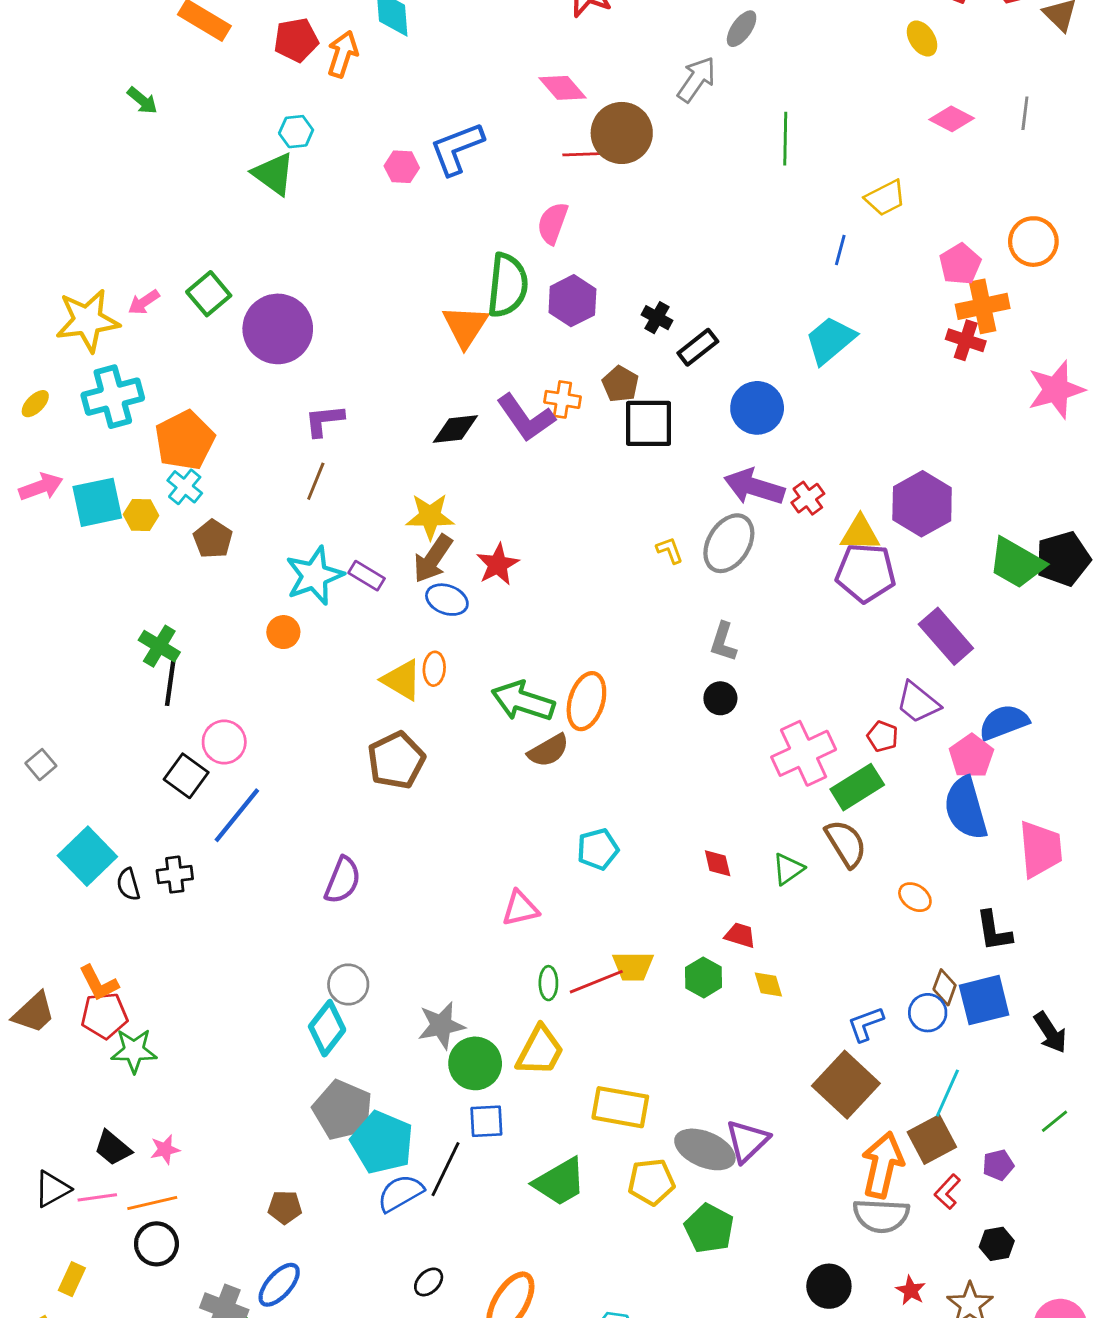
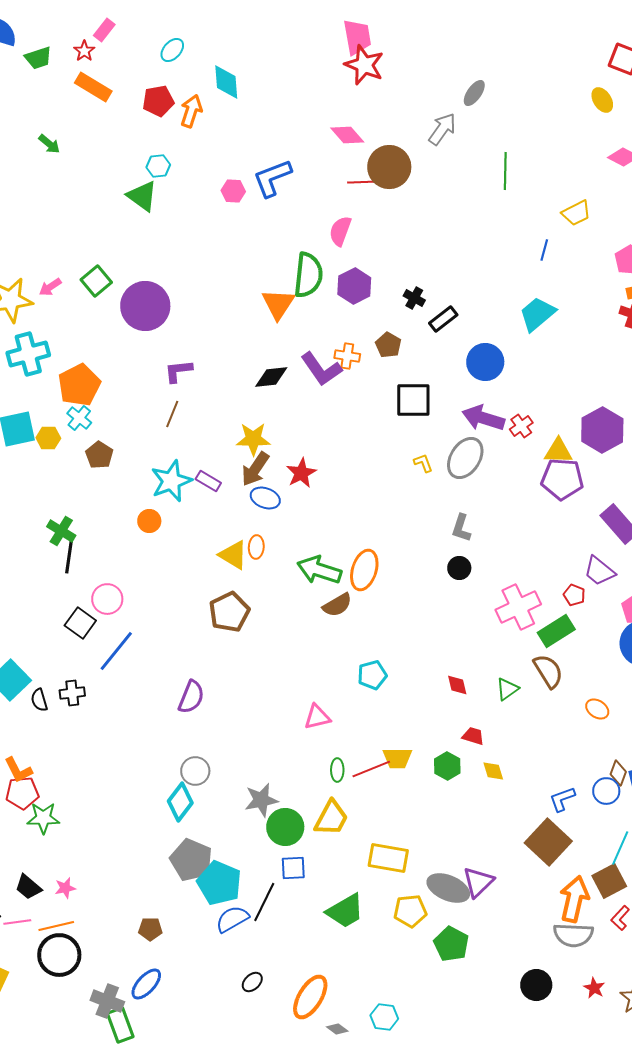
black square: (649, 423) -> (413, 400), moved
black circle: (156, 1244) -> (59, 955), size x1.4

